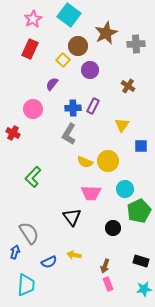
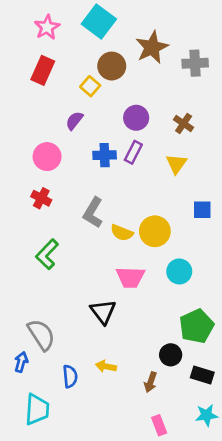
purple circle: (90, 70) -> (136, 118), moved
yellow triangle: (122, 125) -> (176, 164), moved
red cross: (13, 133) -> (41, 198), moved
gray L-shape: (69, 134) -> (93, 213), moved
green pentagon: (139, 211) -> (196, 326), moved
black circle: (113, 228) -> (171, 355), moved
blue semicircle: (49, 262) -> (70, 376), turned -70
pink rectangle: (108, 284) -> (159, 425), moved

